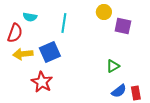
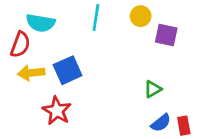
cyan semicircle: (30, 17) -> (41, 23), size x1.5
cyan line: (64, 23) -> (96, 17), moved

